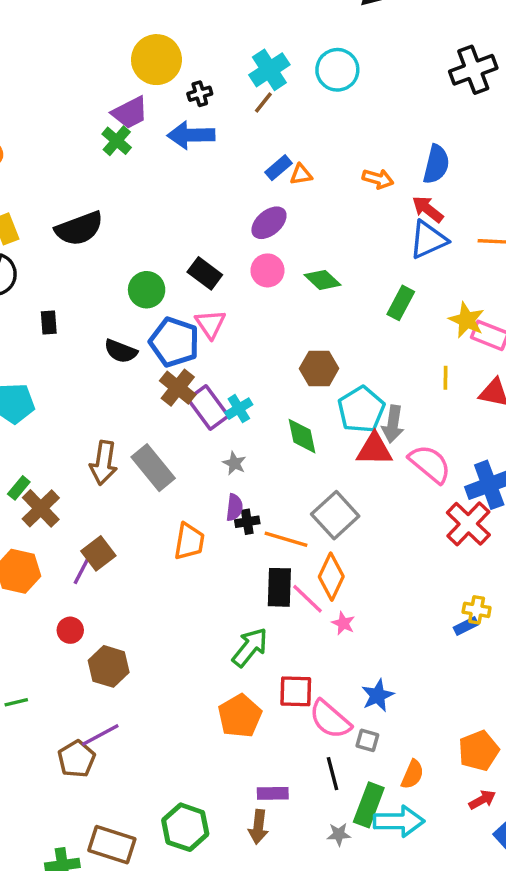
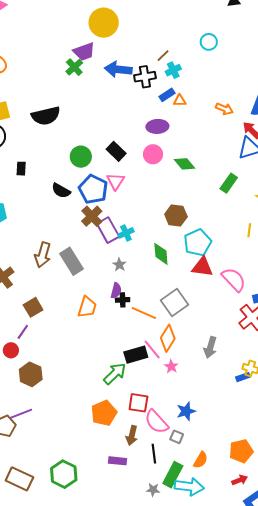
cyan cross: (269, 70) -> (173, 70), moved, size x0.7
cyan circle: (337, 70) -> (209, 42), size x0.7
black cross: (200, 94) -> (145, 77), moved, size x1.5
purple ellipse: (269, 223) -> (157, 126), turned 30
gray arrow: (393, 424) -> (210, 347), moved
purple line: (81, 572) -> (23, 332), moved
black rectangle: (279, 587) -> (136, 355), moved, turned 65
brown arrow: (258, 827) -> (132, 436), moved

